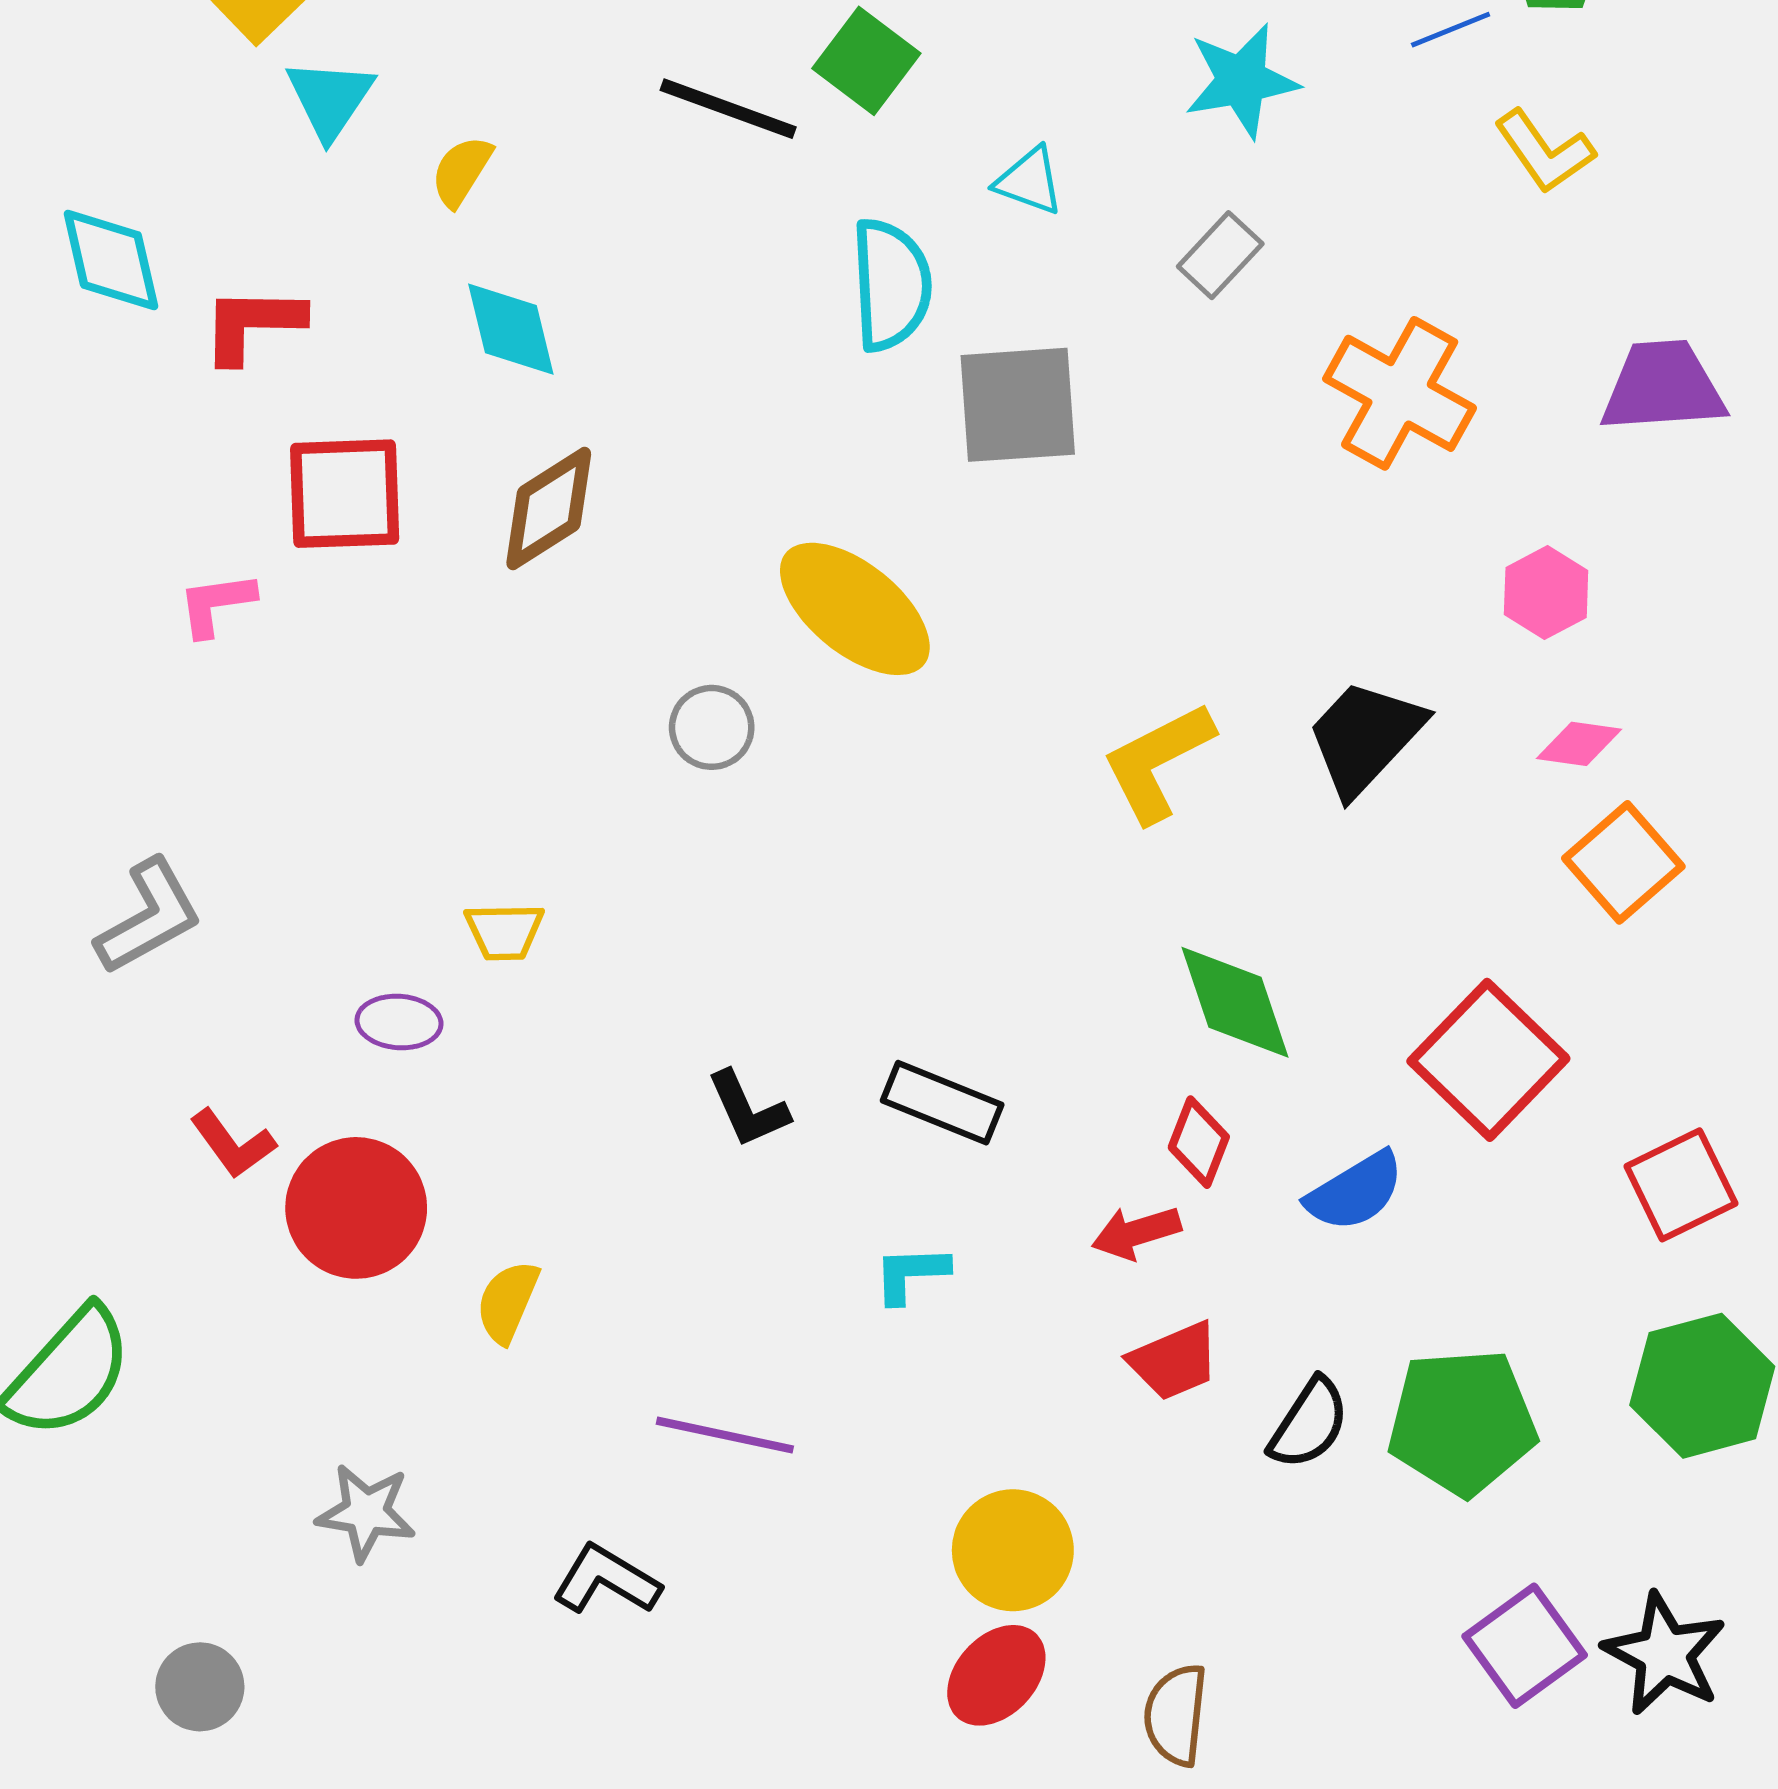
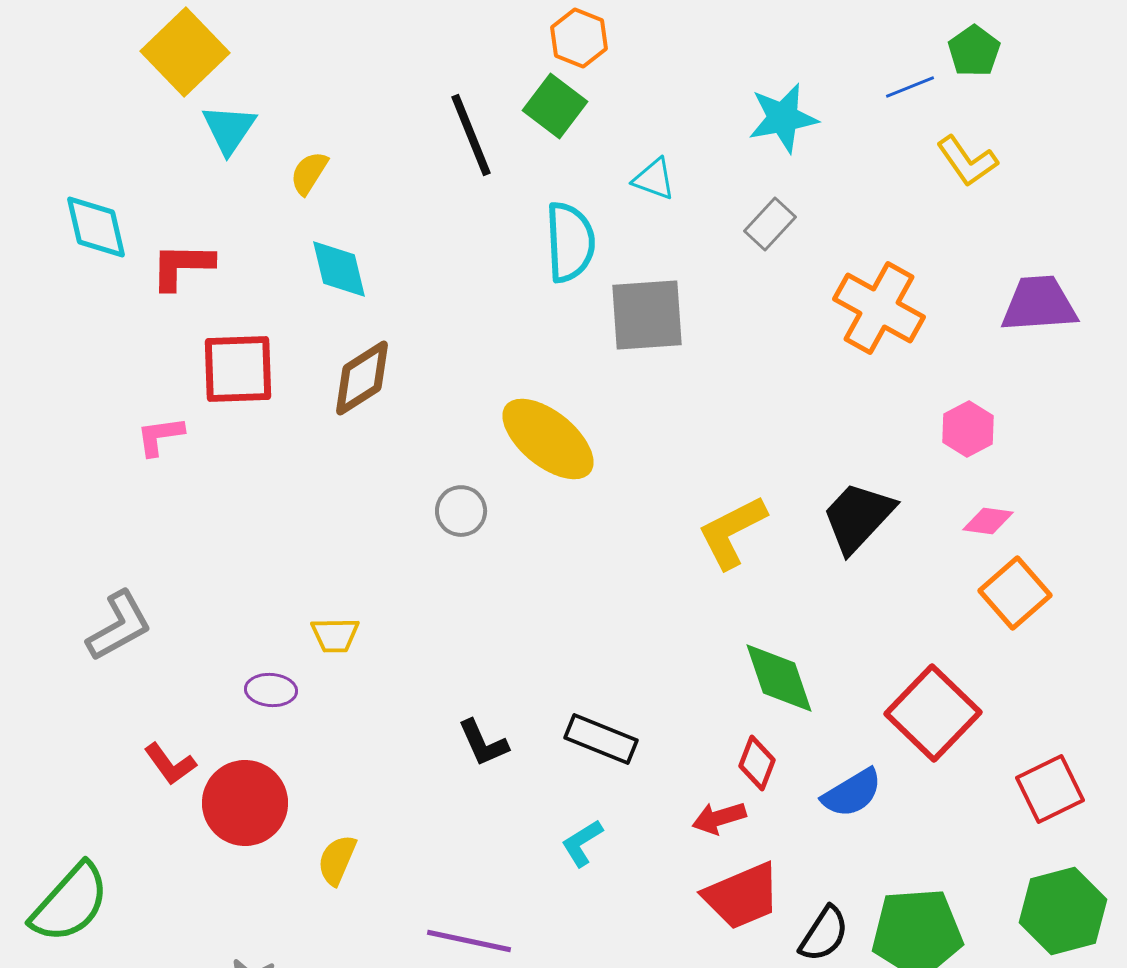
black line: (728, 109) -> (471, 135), turned 48
cyan L-shape: (911, 1274) -> (582, 843), turned -30
red trapezoid: (1174, 1361) -> (742, 896), size x1.4

